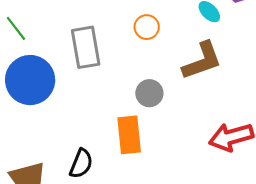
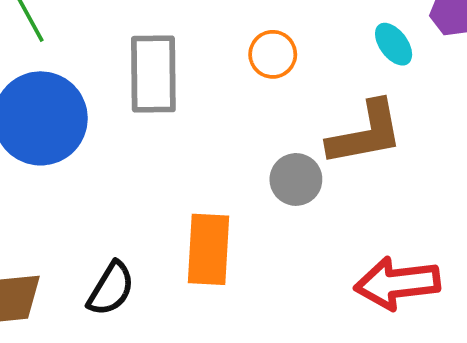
gray circle: (149, 93) -> (296, 179), moved

